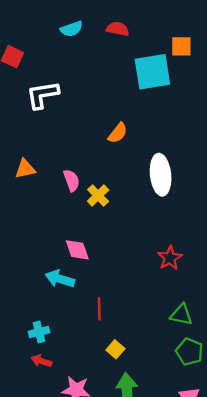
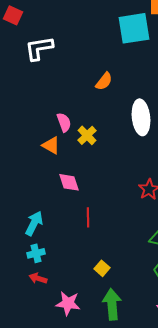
orange triangle: (25, 169) -> (51, 145), moved, turned 42
cyan arrow: (60, 279) -> (34, 223), moved, turned 100
red line: (99, 309) -> (88, 217), moved

